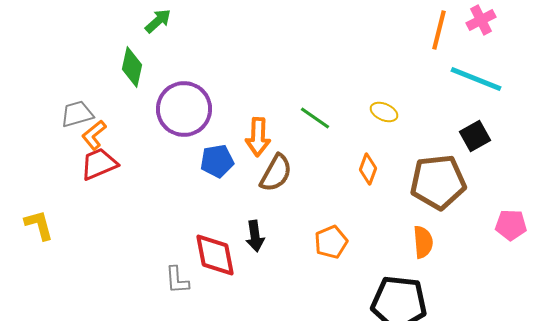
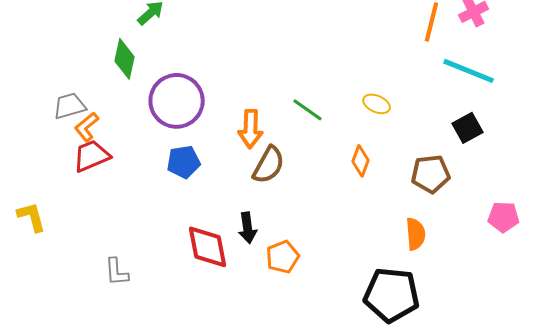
blue pentagon: (217, 161) -> (184, 162), moved
brown pentagon: (438, 182) -> (431, 174), size x0.7
orange pentagon: (331, 242) -> (283, 257), moved
gray L-shape: (177, 280) -> (117, 272), moved

